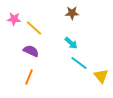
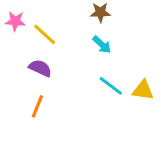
cyan arrow: (71, 43) -> (102, 45), moved
yellow triangle: (101, 76) -> (143, 90), moved, turned -42

